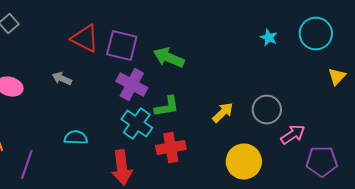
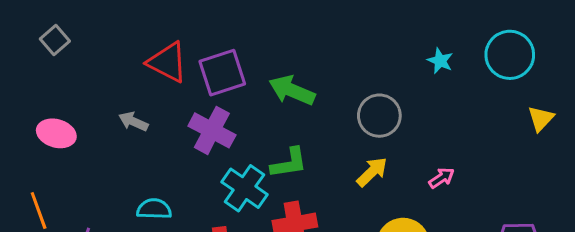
purple square: (122, 46) -> (222, 73), turned -32
purple cross: (132, 84) -> (212, 130), moved
gray circle: (267, 110) -> (379, 116), moved
pink arrow: (293, 134) -> (442, 178), moved, size x0.7

